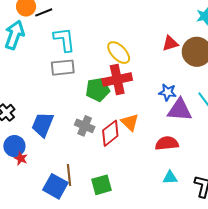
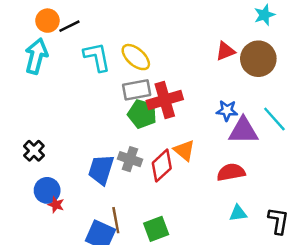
yellow ellipse: (119, 53) -> (136, 57), moved
gray rectangle: (63, 68) -> (137, 90), moved
green pentagon: (98, 89) -> (142, 114), turned 30
blue trapezoid: (43, 125) -> (101, 170), moved

